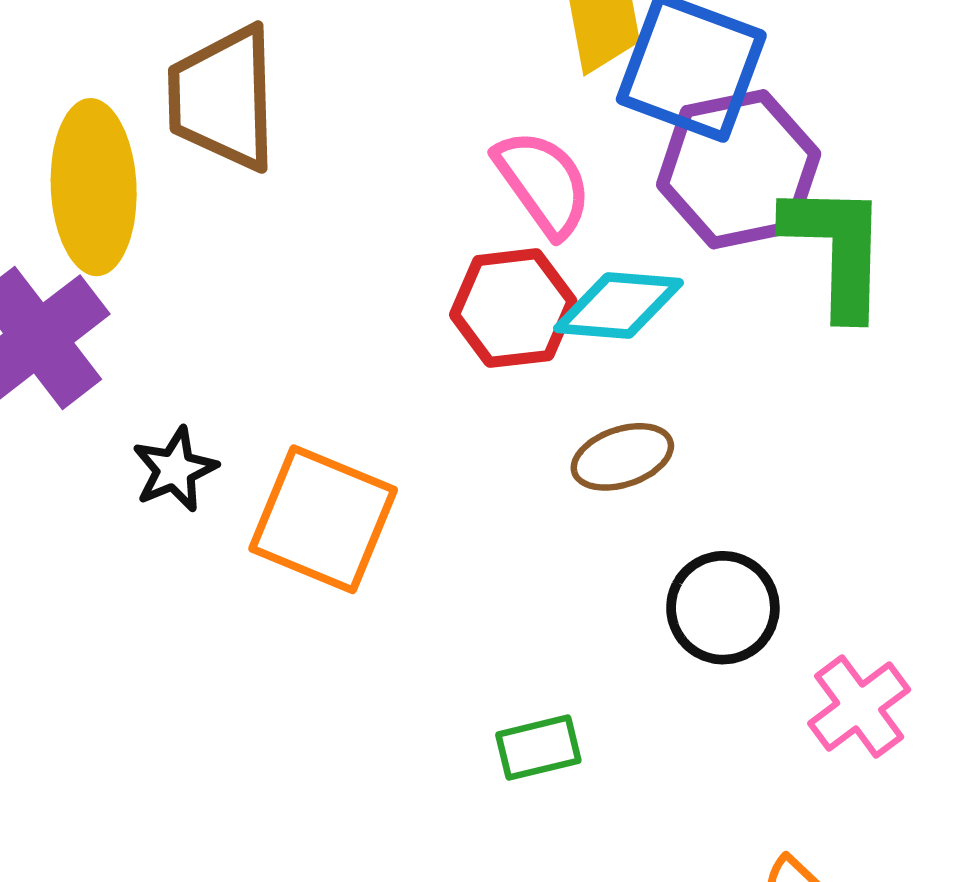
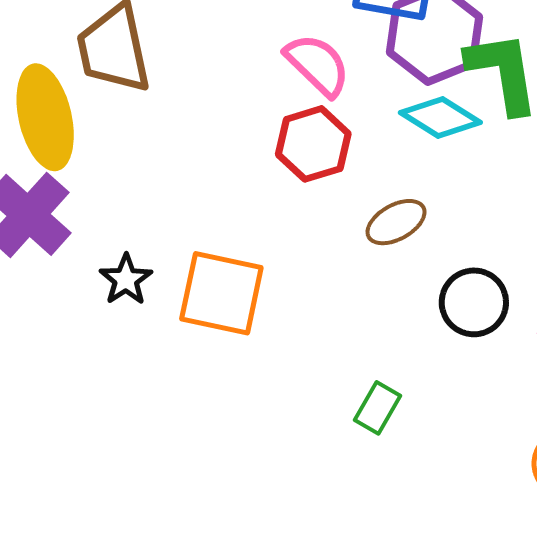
cyan diamond: (618, 306) -> (440, 117), moved, turned 38
green rectangle: (538, 748) -> (377, 408), turned -36

